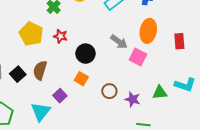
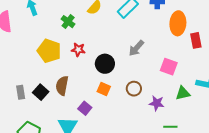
orange ellipse: (148, 31) -> (178, 23), moved
gray arrow: (119, 42) -> (136, 48), turned 102
pink square: (138, 57) -> (169, 67), moved
brown circle: (109, 91) -> (134, 89), moved

